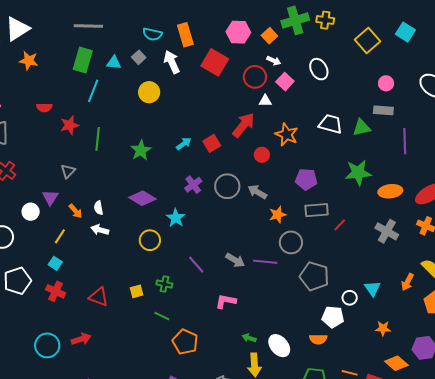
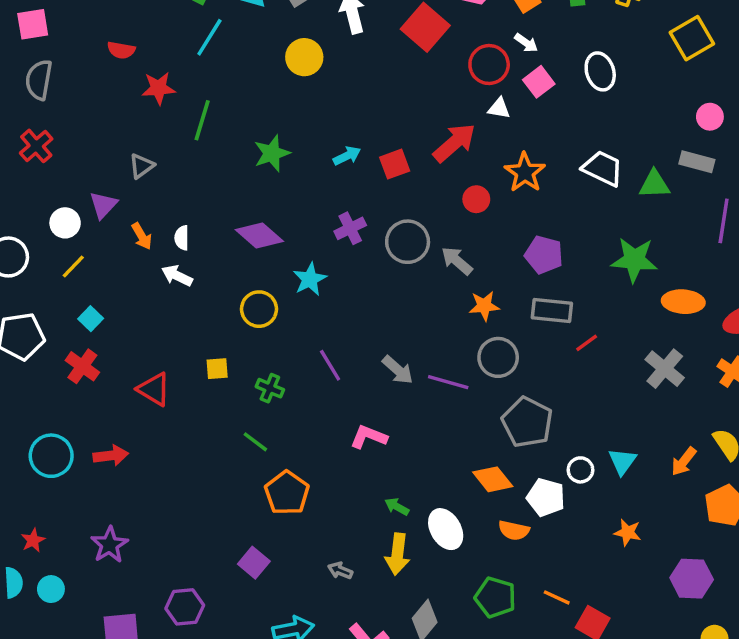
yellow line: (60, 236) -> (73, 266), moved
yellow square: (137, 291) -> (217, 369), moved
orange diamond: (396, 363) -> (493, 479), moved

